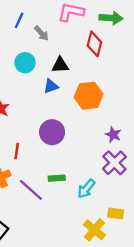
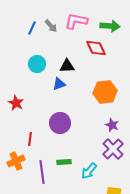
gray arrow: (41, 33) -> (51, 26), moved
red diamond: (94, 44) -> (96, 48), turned -40
orange hexagon: (89, 96) -> (105, 92), moved
purple line: (31, 190) -> (42, 172), turned 40

